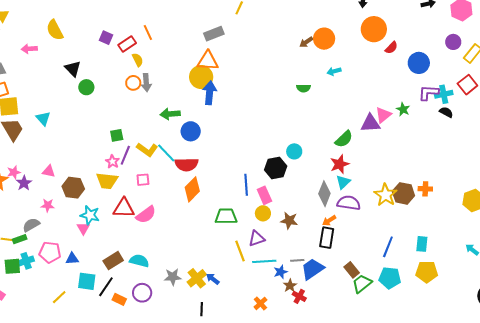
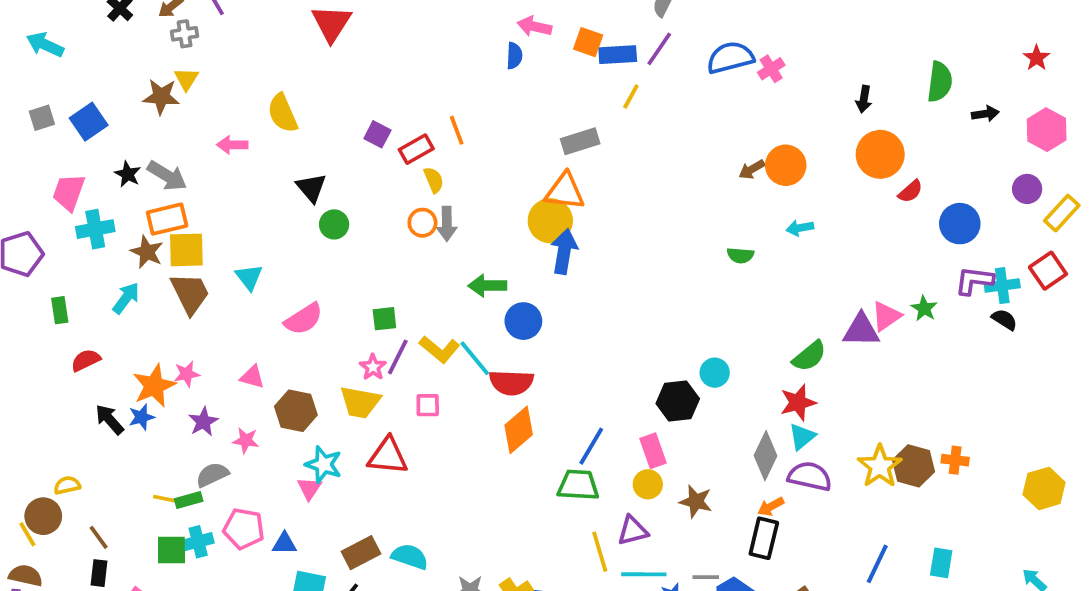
purple star: (24, 183) -> (203, 422), moved
blue line: (246, 185) -> (591, 446), moved, turned 30
pink semicircle: (146, 215) -> (304, 319), moved

